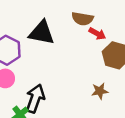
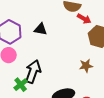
black triangle: (42, 33) -> (41, 29), moved, size x0.6

